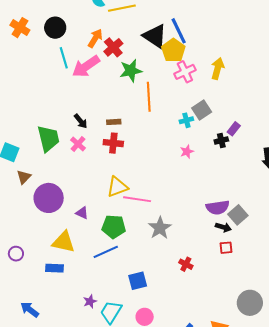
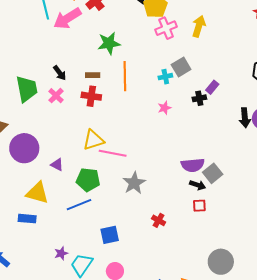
green star: (131, 71) -> (109, 43), moved
orange line: (149, 97) -> (125, 76), moved

